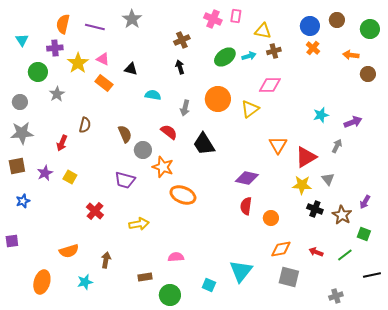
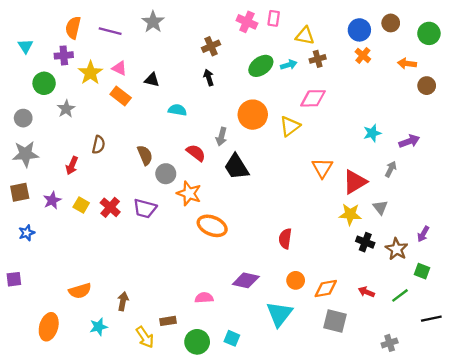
gray arrow: (185, 108) -> (221, 137), moved
purple diamond: (247, 178) -> (246, 280), moved
red cross: (95, 211) -> (110, 207), moved
orange circle: (271, 218) -> (296, 280), moved
yellow arrow: (139, 224) -> (145, 337), moved, turned 66
cyan square: (209, 285) -> (232, 338), moved

